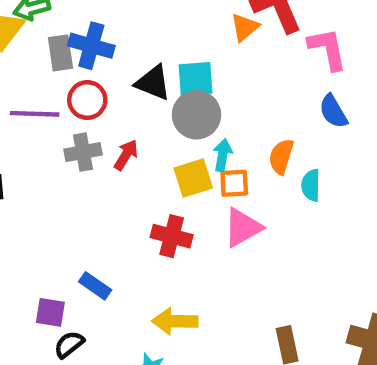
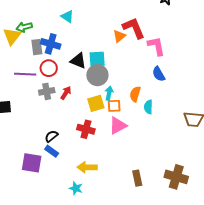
purple square: (50, 312) -> (32, 163), size x1.5
black semicircle: (69, 344) -> (51, 136), moved

